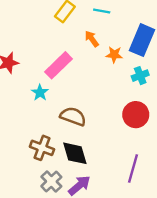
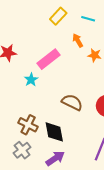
brown semicircle: (73, 116) -> (72, 102), moved
gray cross: (51, 182) -> (22, 150), moved

